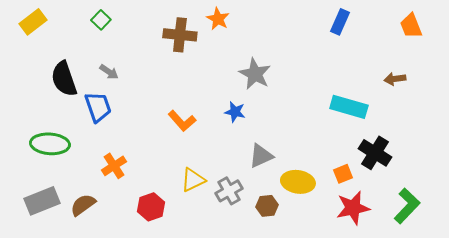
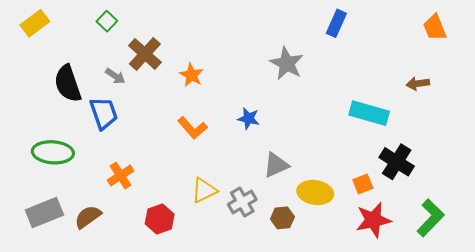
orange star: (218, 19) -> (191, 75), moved
blue rectangle: (340, 22) -> (336, 23), moved
brown cross: (180, 35) -> (145, 54), moved, turned 36
gray star: (255, 74) -> (287, 63), moved

